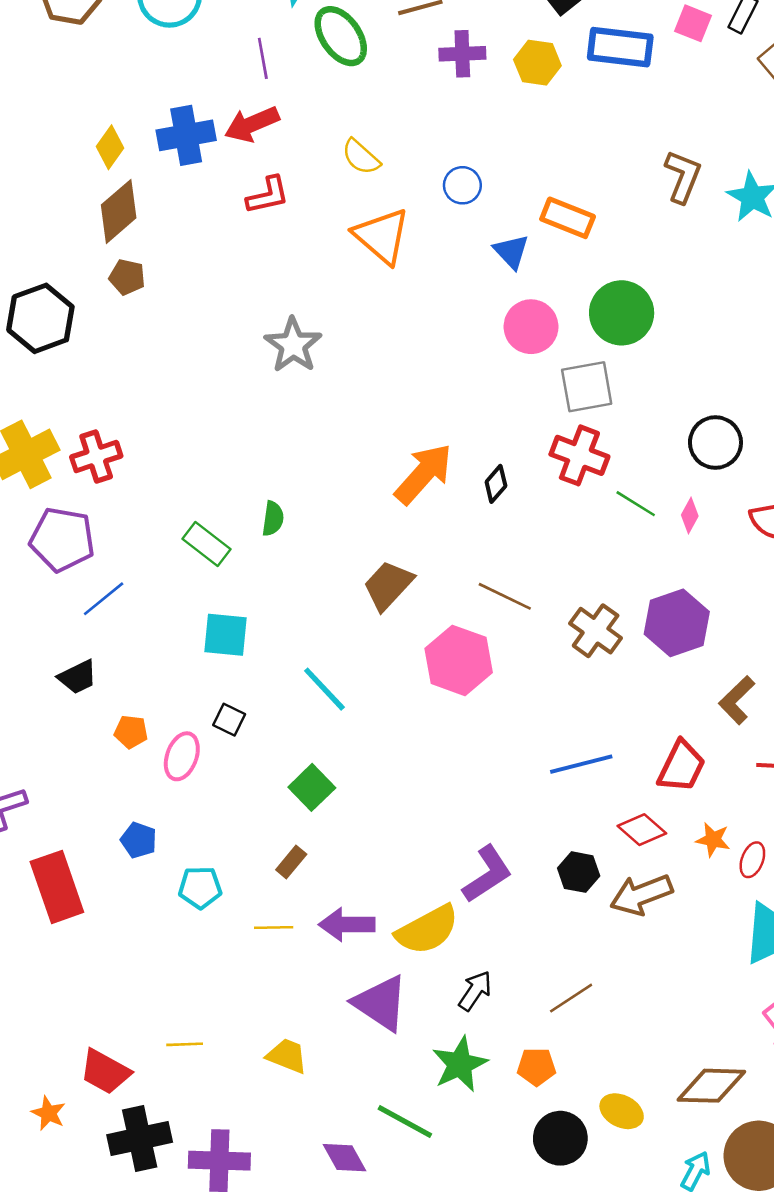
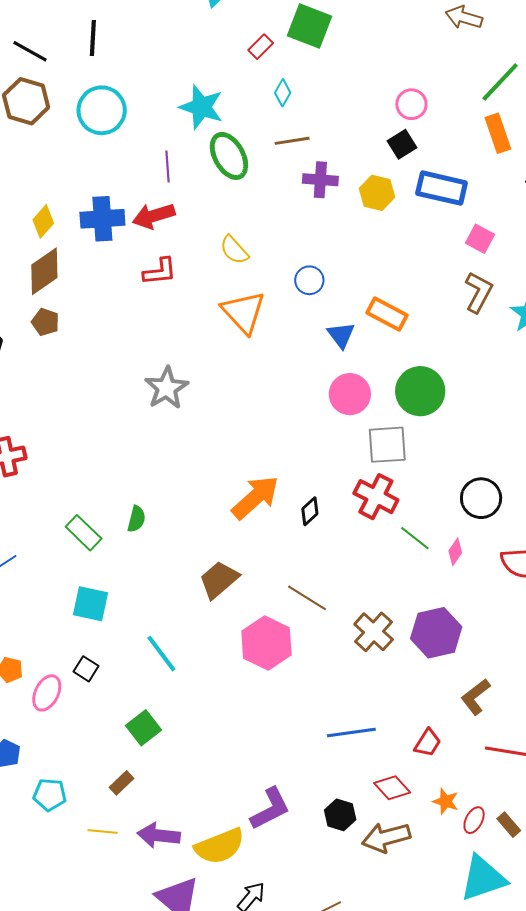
pink square: (693, 23) -> (480, 239), moved
red trapezoid: (681, 766) -> (428, 743), size x0.7

